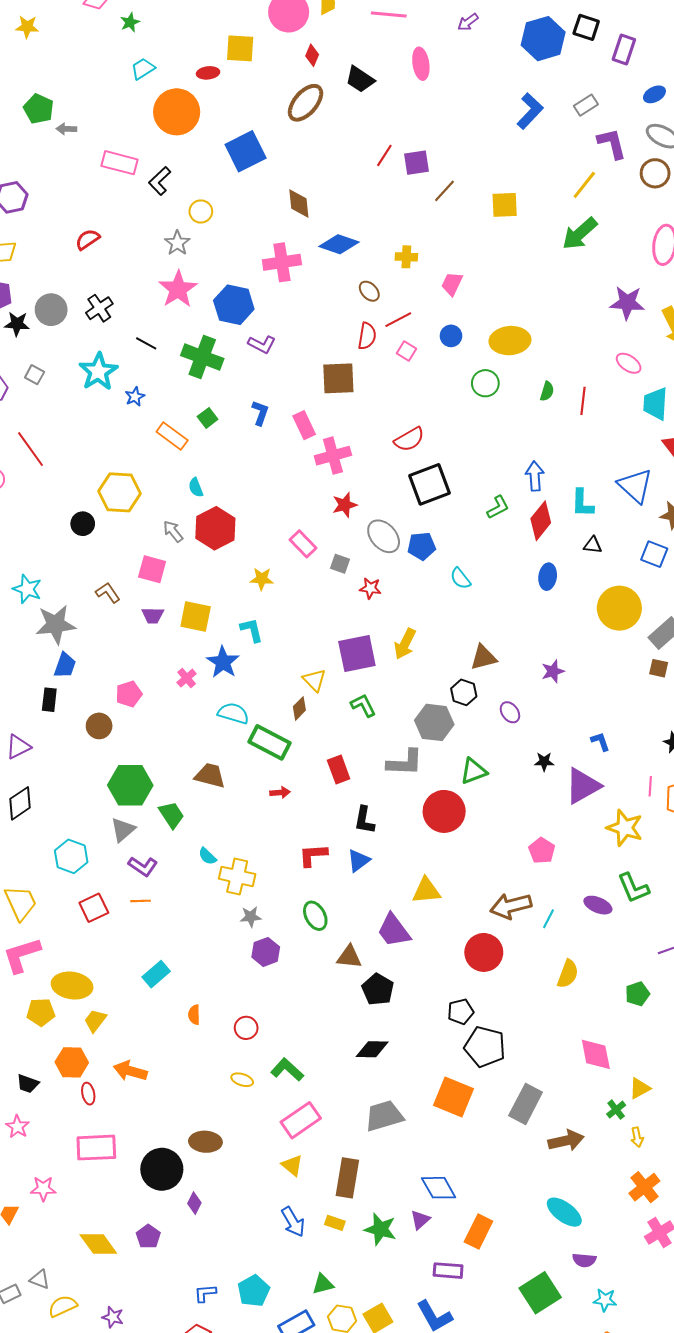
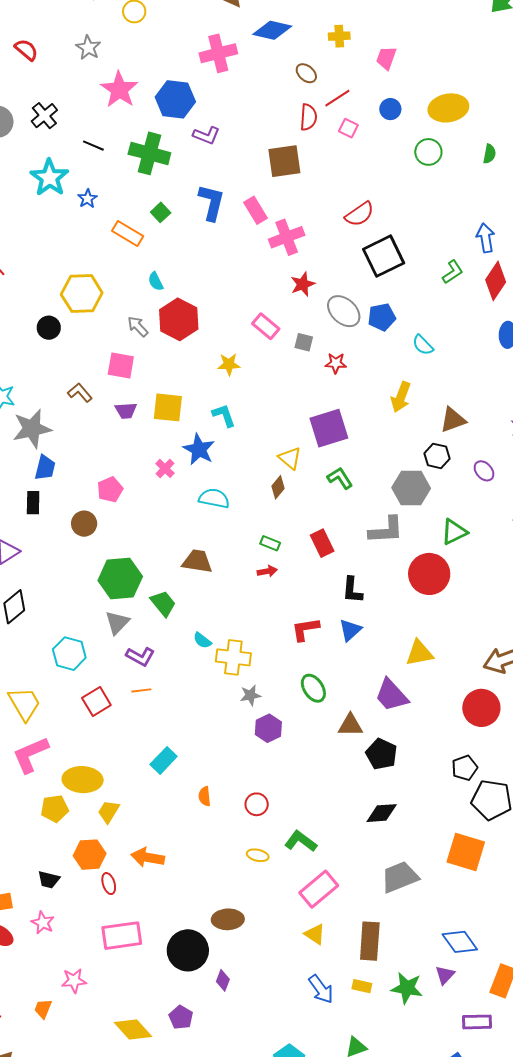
red semicircle: (88, 239) -> (26, 50), turned 80
gray star: (177, 243) -> (88, 48), moved
blue L-shape: (260, 413) -> (212, 202), size x1.5
yellow arrow: (405, 644) -> (401, 397), moved
green rectangle: (270, 742) -> (270, 543), moved, size x0.5

